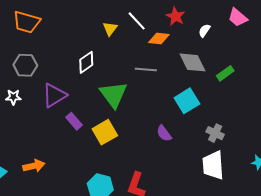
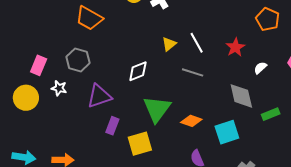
orange diamond: (159, 39) -> (191, 121), moved
gray line: (146, 69) -> (193, 72), moved
purple rectangle: (74, 121) -> (112, 126), turned 48

